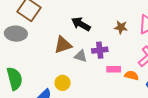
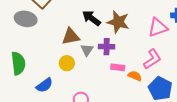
brown star: (121, 27) -> (118, 22), moved, size x1.6
gray triangle: (81, 56) -> (87, 50), turned 40
yellow circle: (63, 83) -> (67, 63), moved

